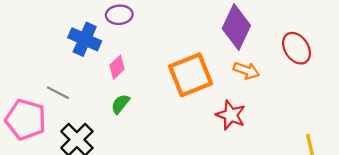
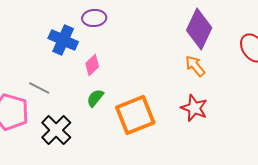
orange arrow: (246, 70) -> (195, 66), moved, turned -150
orange square: (191, 75) -> (135, 115), moved

